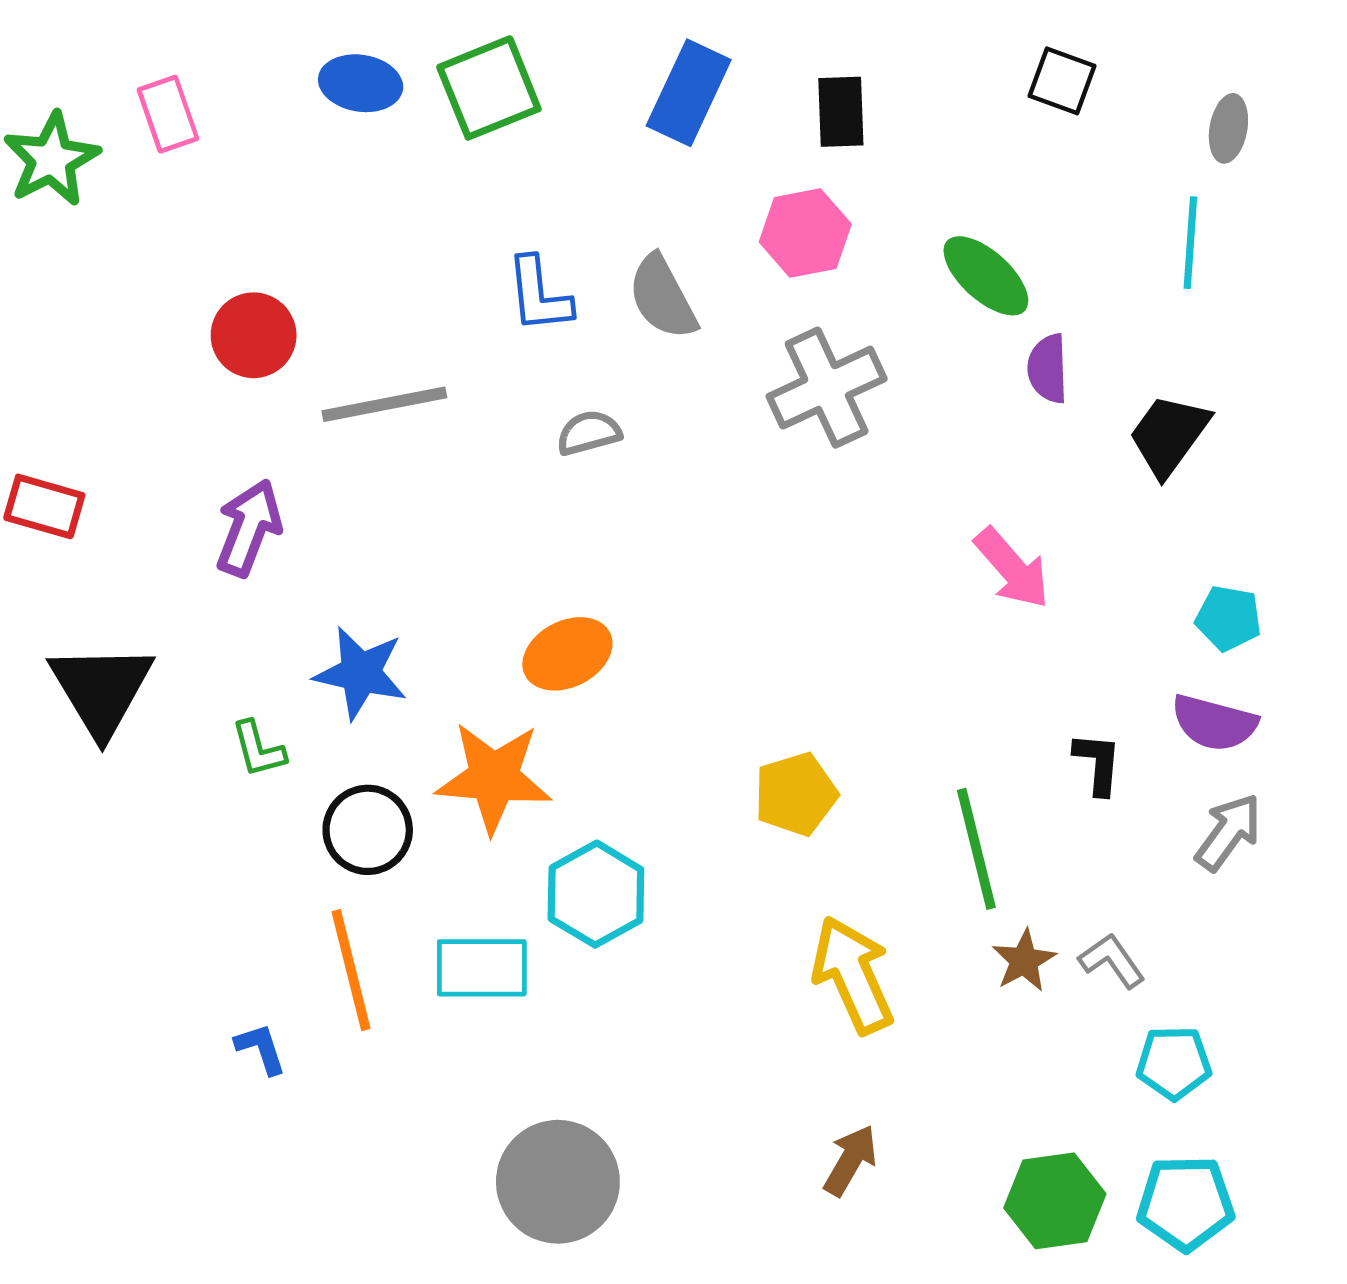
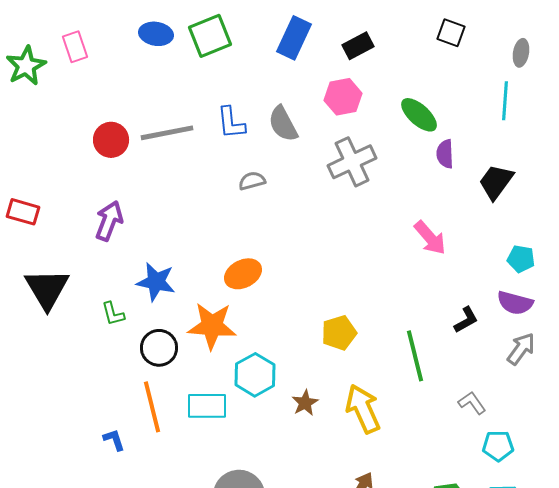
black rectangle: (841, 112) -> (358, 46), turned 64
gray line: (384, 404) -> (167, 133), moved
black L-shape: (1098, 763) -> (466, 320), turned 56
brown star: (1024, 961) -> (305, 403), moved

